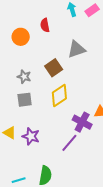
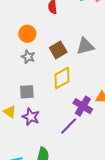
orange circle: (21, 37) -> (27, 34), moved
gray triangle: (77, 49) -> (85, 46), moved
gray square: (25, 100) -> (27, 92), moved

